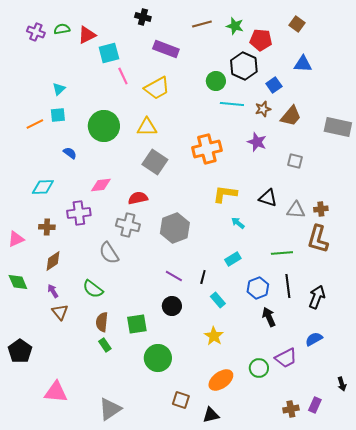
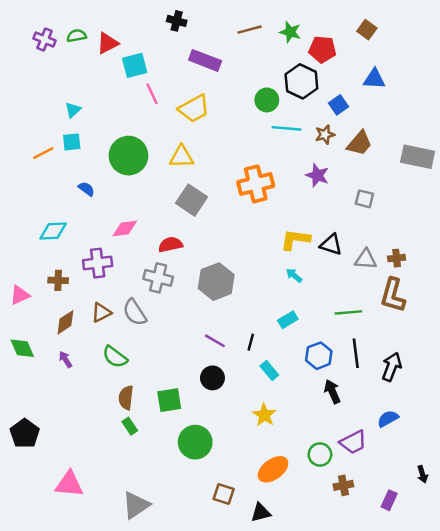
yellow L-shape: (225, 194) -> (295, 240), moved
brown triangle: (60, 312) -> (101, 312), moved, turned 42
brown cross: (291, 409) -> (343, 485), moved

